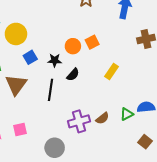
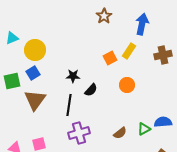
orange circle: (73, 46) -> (127, 85), moved
blue square: (30, 57) -> (33, 73), moved
yellow rectangle: (112, 72) -> (129, 51), moved
purple cross: (79, 121) -> (79, 133), moved

